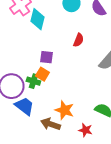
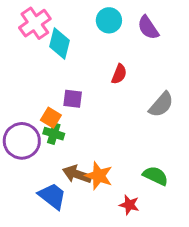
orange square: (42, 74) -> (51, 118), moved
blue trapezoid: (24, 106) -> (52, 196), moved
brown arrow: (50, 124) -> (77, 174), moved

